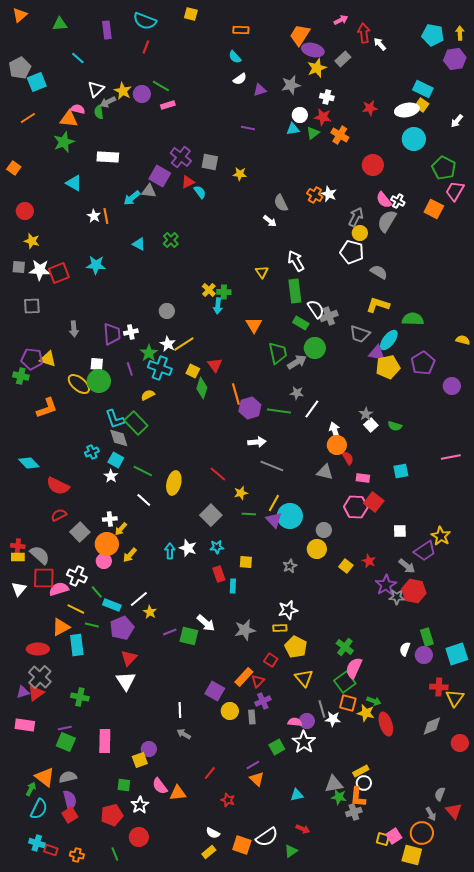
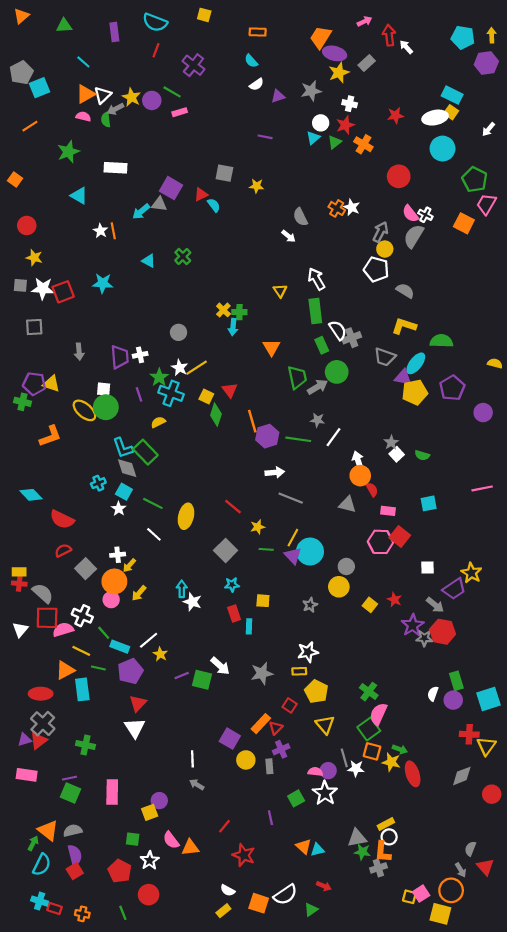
red star: (323, 117) -> (345, 125), turned -30
orange triangle: (69, 119) -> (86, 94), moved, turned -36
cyan triangle: (293, 129) -> (313, 138), turned -32
purple cross: (181, 157) -> (193, 65), moved
green rectangle: (301, 323) -> (322, 345), turned 35
white star: (188, 548) -> (192, 602), moved
yellow rectangle: (18, 557) -> (19, 572), moved
purple line: (253, 765) -> (270, 818), turned -72
orange triangle: (257, 779) -> (304, 847), moved
red star: (228, 800) -> (244, 855), size x1.5
red pentagon: (112, 815) -> (120, 871), turned -30

